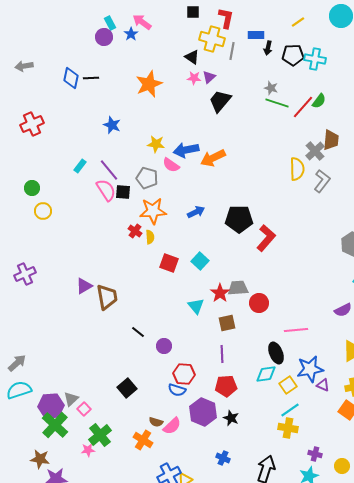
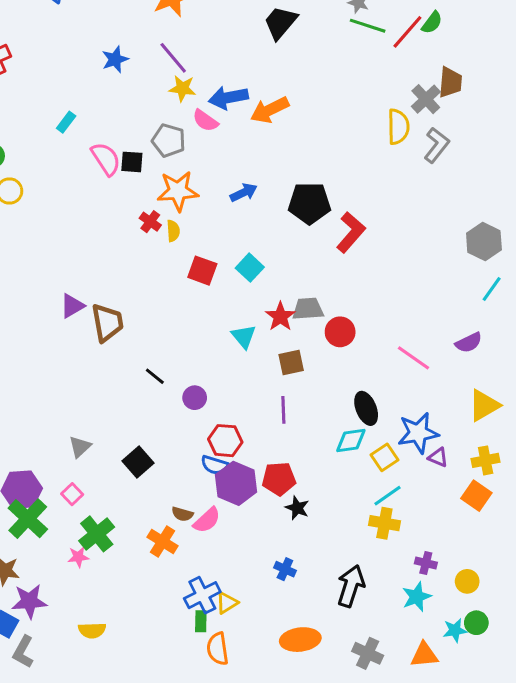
blue star: (112, 125) -> (115, 59), turned 30
purple line: (109, 170) -> (173, 58), moved
pink line: (296, 330) -> (414, 358), moved, turned 40
red pentagon: (226, 386) -> (279, 479), moved
gray triangle: (71, 399) -> (80, 447), moved
purple hexagon: (203, 412) -> (236, 483), moved

